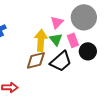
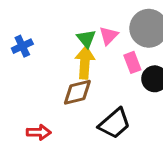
green triangle: (56, 39) -> (86, 39), moved
black trapezoid: (61, 61) -> (115, 123), moved

